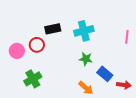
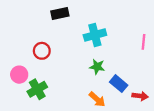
black rectangle: (53, 29) -> (60, 14), moved
pink circle: (17, 51) -> (19, 75), moved

